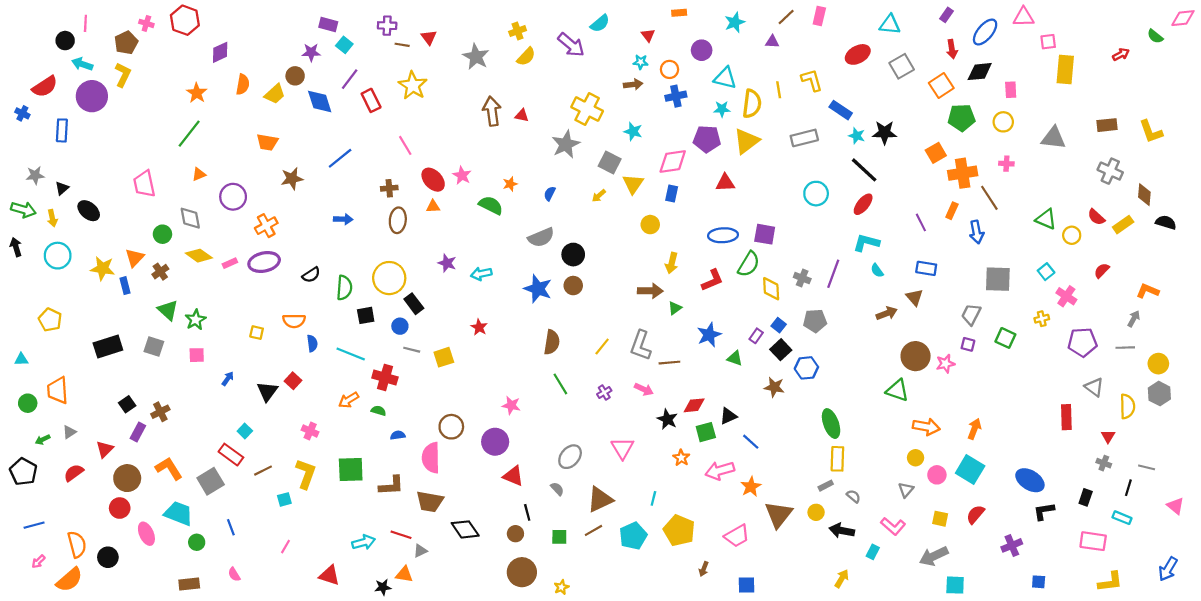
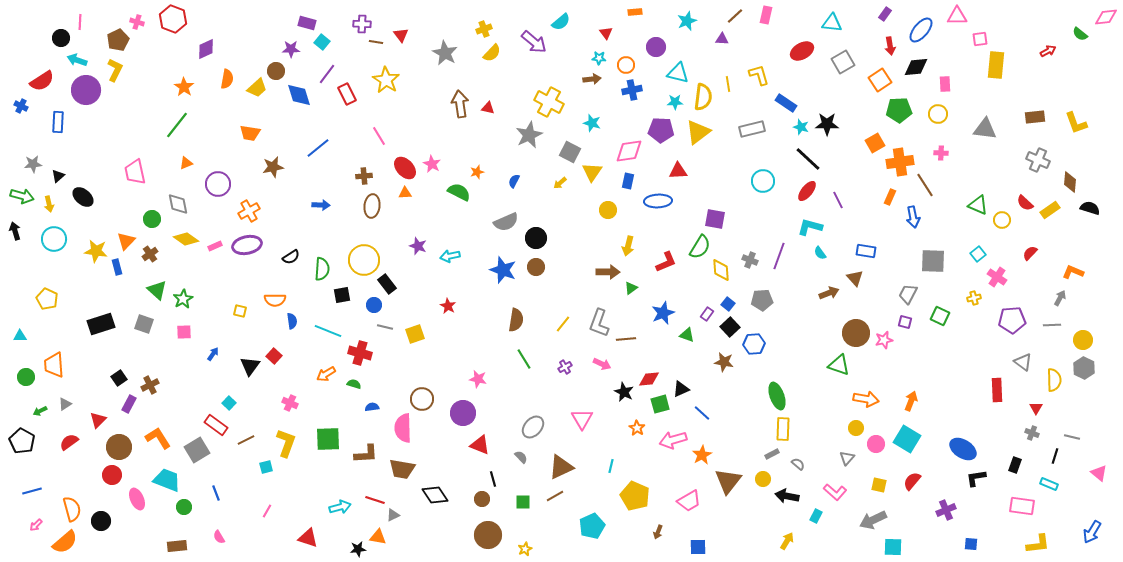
purple line: (921, 222) -> (838, 200), moved
blue ellipse: (723, 235) -> (658, 201), moved
cyan pentagon: (633, 536) -> (592, 526), moved

